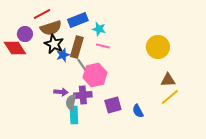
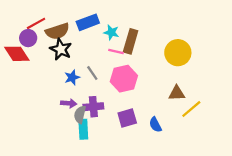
red line: (42, 14) -> (36, 23), moved
brown rectangle: (77, 47) -> (131, 41), moved
blue star: (63, 55) -> (72, 77), moved
pink hexagon: (95, 75) -> (124, 79), moved
brown triangle: (168, 80) -> (177, 93), moved

